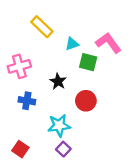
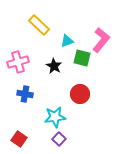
pink L-shape: (108, 43) -> (101, 40), turned 75
black star: (58, 81) -> (54, 66), moved

